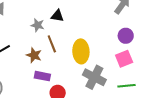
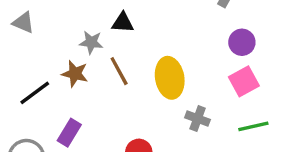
brown star: (34, 55) -> (75, 74), moved
purple rectangle: (42, 76) -> (69, 133), moved, turned -63
gray cross: (94, 77) -> (198, 119), size x0.6

